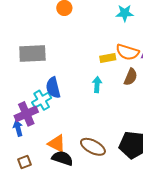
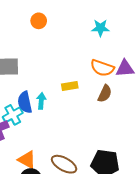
yellow rectangle: (108, 58) -> (70, 86), moved
cyan arrow: (97, 85) -> (41, 101), moved

